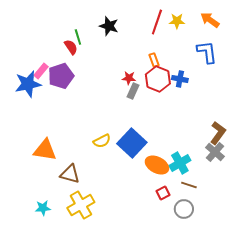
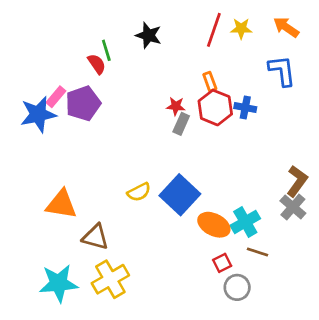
cyan star: (43, 208) -> (59, 283), size x1.8
gray circle: (184, 209) -> (237, 287), moved

